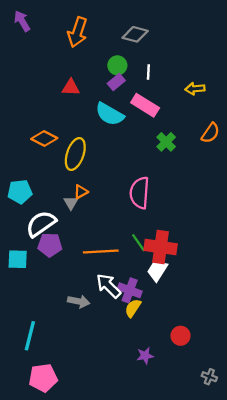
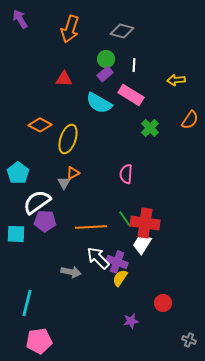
cyan pentagon: (20, 192) -> (18, 173), turned -30
pink semicircle: (140, 193) -> (126, 174), size x0.7

